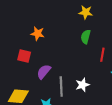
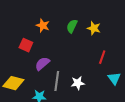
yellow star: (86, 12) -> (94, 28), moved
green semicircle: (86, 37) -> (72, 26), moved

